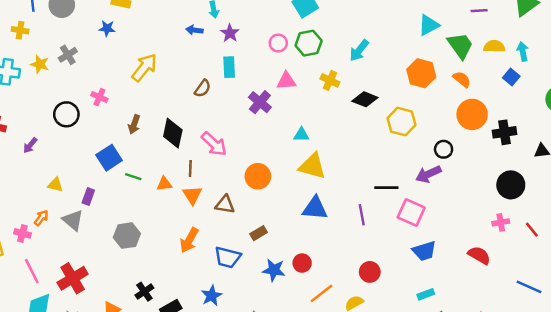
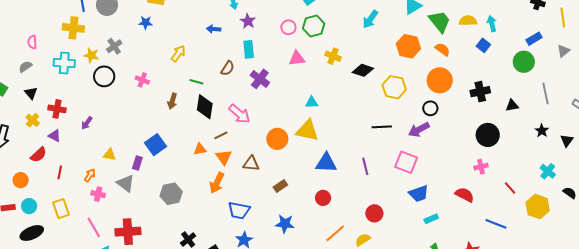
yellow cross: (20, 30) -> (73, 28), size x1.5
blue arrow: (194, 30) -> (214, 29), moved
cyan arrow: (359, 50) -> (370, 19), moved
yellow arrow: (144, 67) -> (178, 53), size x0.7
purple cross: (260, 102) -> (260, 79), moved
black circle: (66, 114) -> (104, 76), moved
orange circle: (472, 114) -> (440, 80), moved
blue square: (109, 158) -> (156, 145), moved
yellow triangle: (312, 166) -> (307, 131), moved
brown line: (190, 169) -> (221, 135), turned 64
green line: (133, 177) -> (196, 82), moved
black line: (386, 188) -> (382, 127), moved
orange arrow: (41, 218) -> (90, 175), moved
red line: (532, 230) -> (510, 188), moved
pink cross: (22, 233) -> (98, 194), moved
orange arrow: (189, 240) -> (217, 183), moved
blue trapezoid: (228, 257) -> (239, 210), moved
red circle: (302, 263) -> (323, 198), moved
blue star: (274, 270) -> (285, 224), moved
red cross: (73, 278) -> (128, 232), turned 30
blue line: (529, 287) -> (496, 224), moved
cyan rectangle: (426, 294) -> (431, 219), moved

